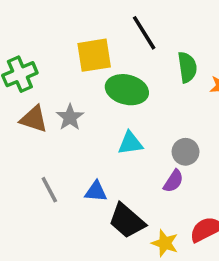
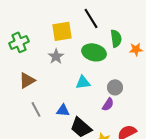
green ellipse: (127, 90) -> (94, 52), moved
gray star: (70, 117) -> (56, 56), moved
brown triangle: (34, 119) -> (27, 80), moved, turned -48

